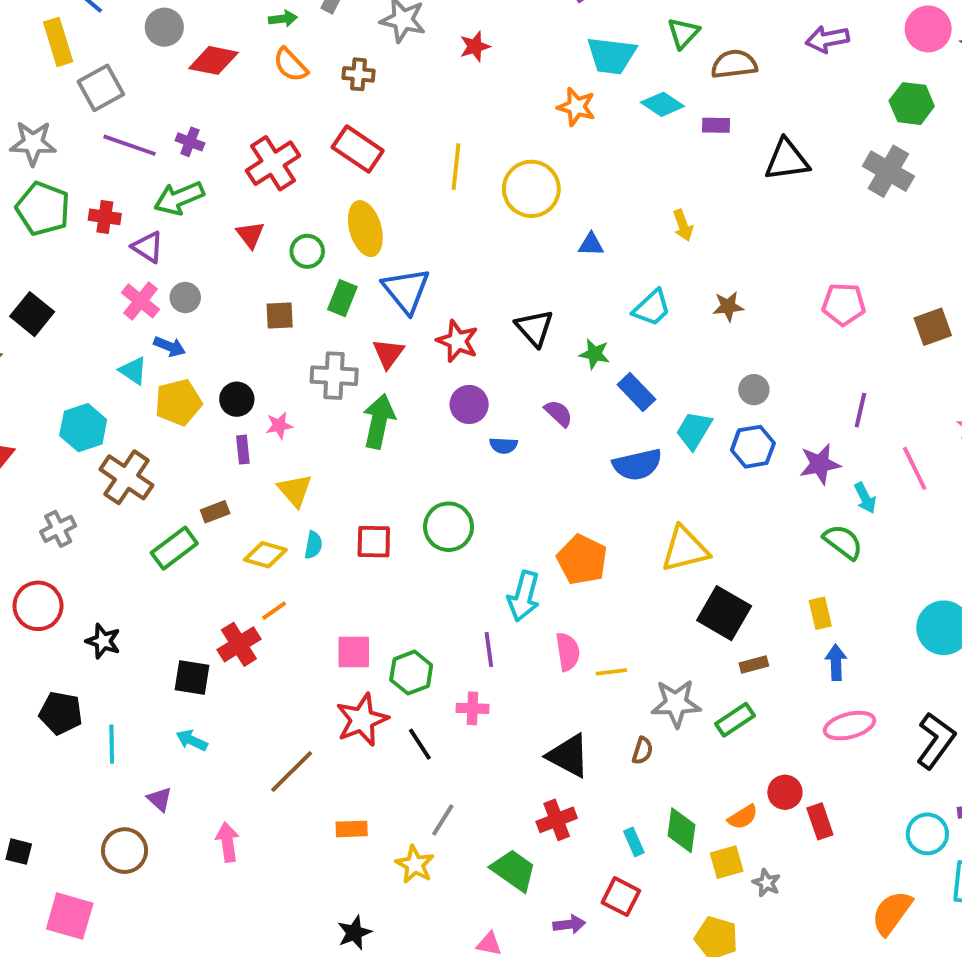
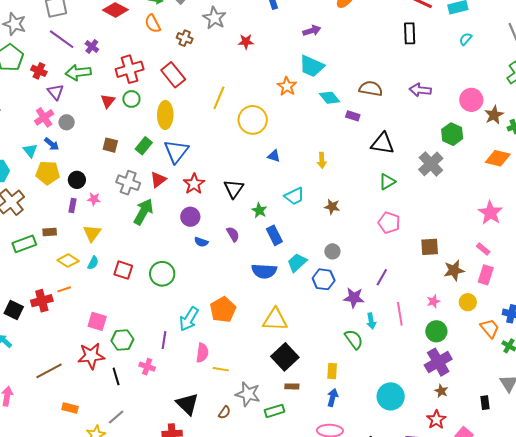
green triangle: (683, 33) -> (387, 182), moved
green circle: (307, 251) -> (131, 99), moved

